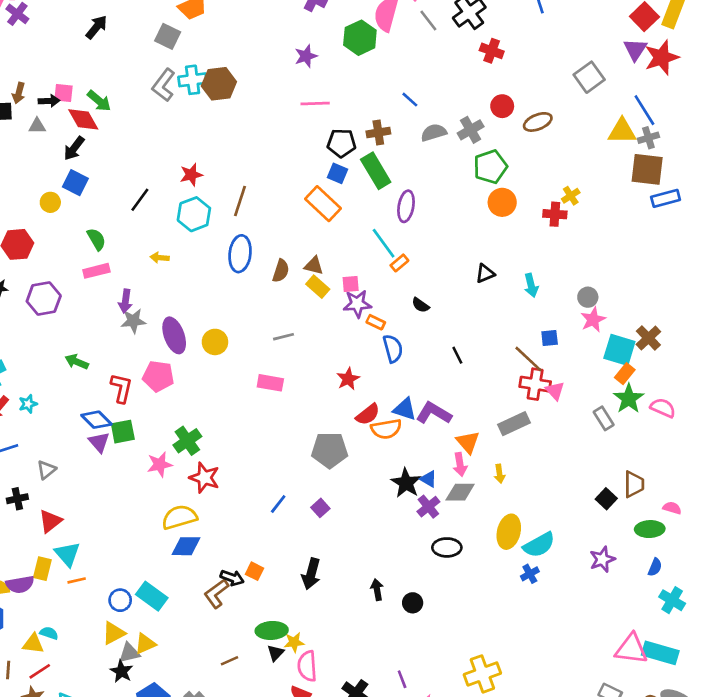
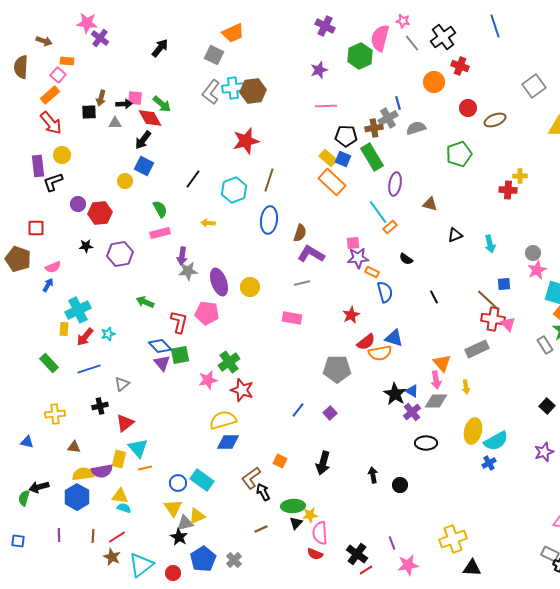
blue line: (410, 100) -> (398, 103), turned 32
gray cross: (471, 130) -> (388, 118), moved
red star: (191, 175) -> (246, 141), moved, size x1.5
yellow cross: (571, 196) -> (520, 176), turned 32
orange circle: (502, 202) -> (434, 82), moved
brown triangle: (314, 266) -> (430, 204), moved
yellow rectangle: (318, 287) -> (328, 158), moved
purple L-shape: (434, 413) -> (311, 254), moved
black arrow: (232, 578) -> (263, 492), moved, turned -138
yellow triangle: (114, 633) -> (173, 508), turned -36
yellow triangle: (33, 644) -> (120, 496), moved

